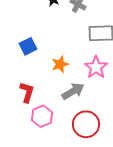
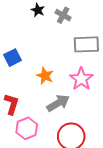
orange star: (60, 64) -> (45, 76), turned -30

